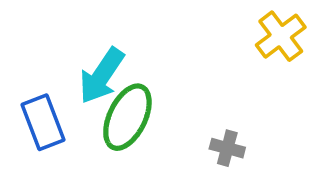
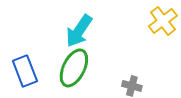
cyan arrow: (102, 76) -> (79, 31), moved

